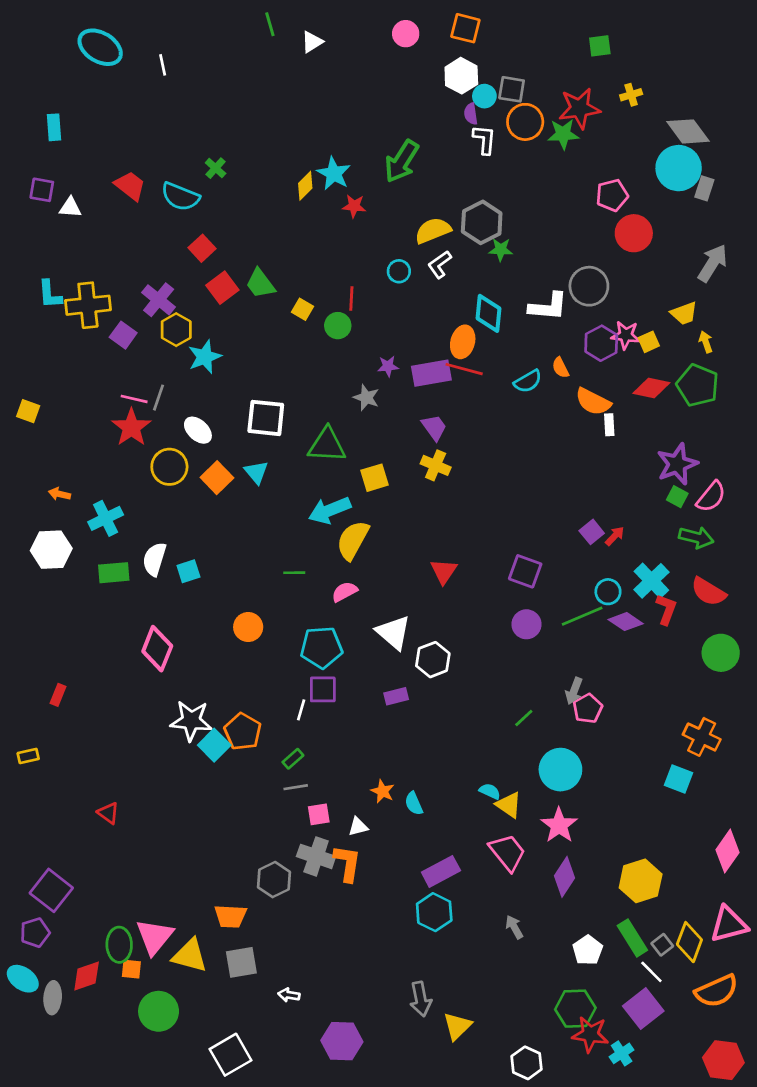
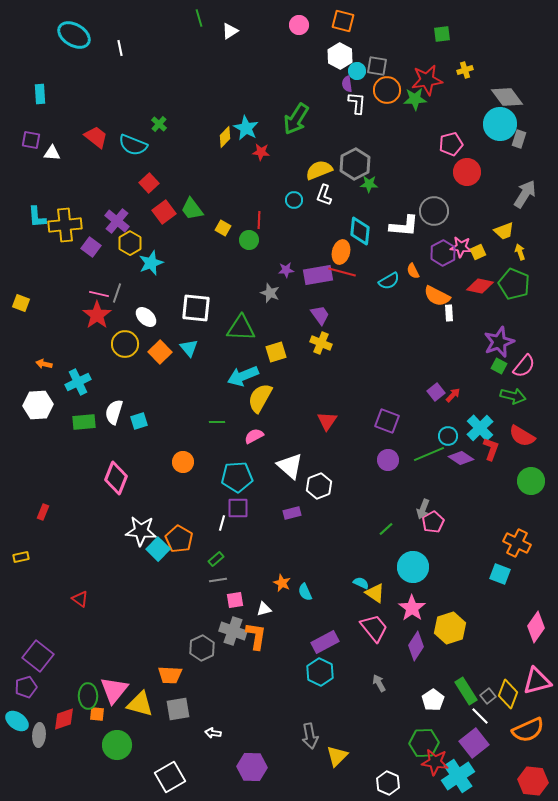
white L-shape: (440, 264) -> (324, 195), turned -35
yellow hexagon: (641, 881) -> (450, 628), moved
cyan cross: (622, 1053) -> (458, 776), size x1.8

